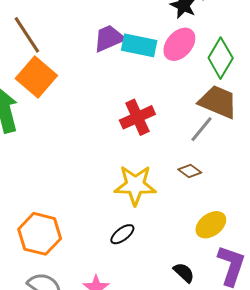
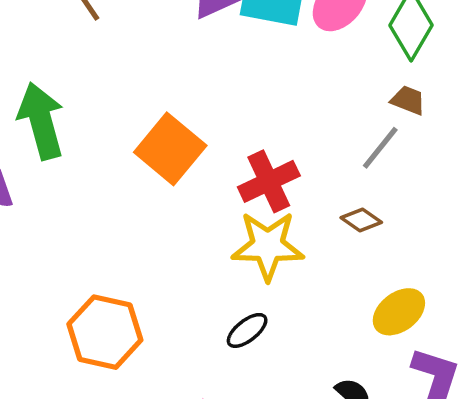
orange square: (36, 77) -> (170, 149), moved
brown trapezoid: (218, 102) -> (408, 100), size x0.5
red cross: (137, 117) -> (269, 181), moved

